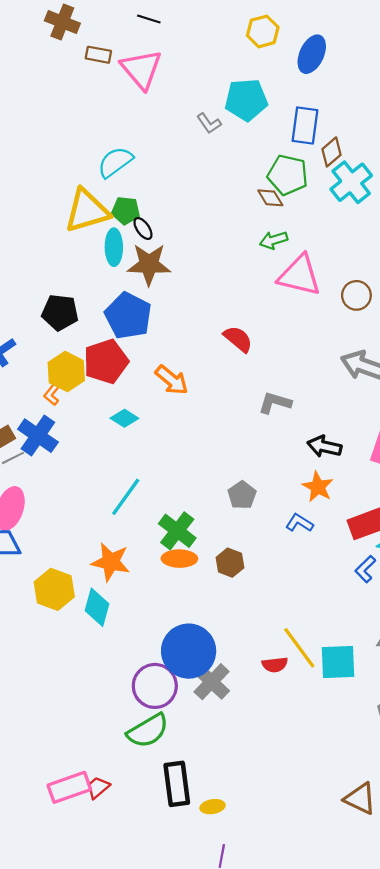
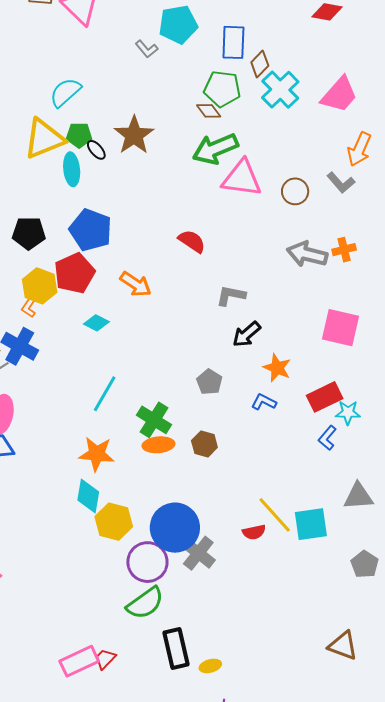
green arrow: (274, 240) -> (215, 149), size x1.8
brown star: (149, 264) -> (134, 135), moved, turned -30
black arrow: (324, 446) -> (247, 334), moved, turned -48
yellow hexagon: (54, 589) -> (114, 522), moved

